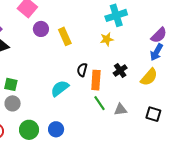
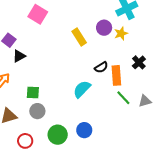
purple circle: (41, 29) -> (104, 28), moved
black semicircle: (82, 70) -> (101, 67), turned -128

